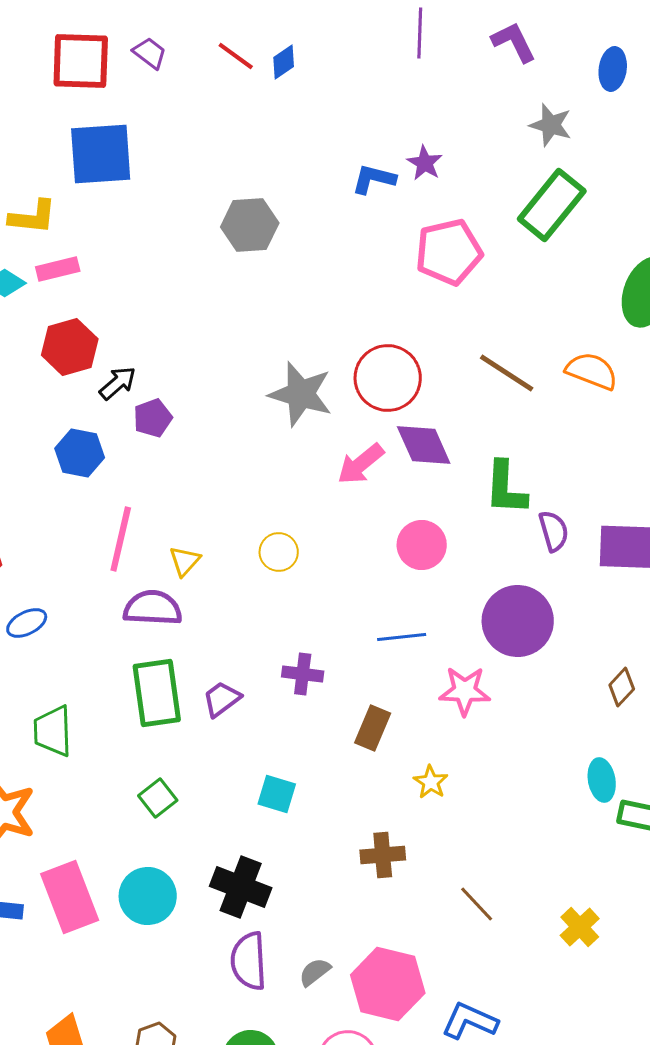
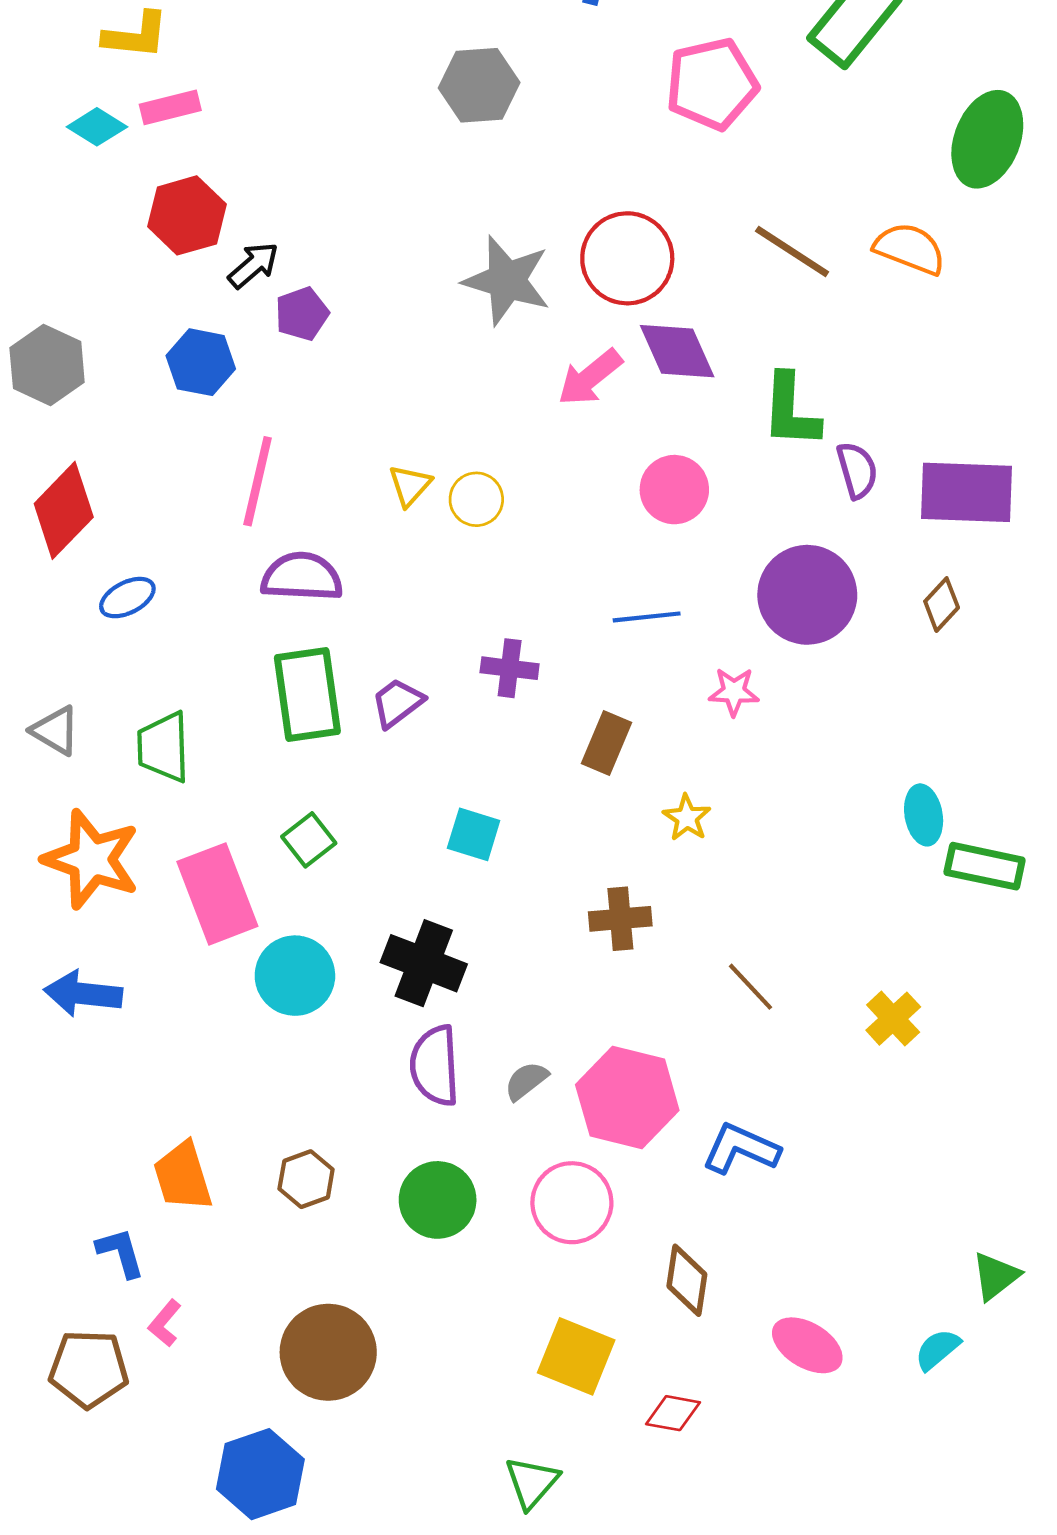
gray hexagon: (250, 225) -> (479, 85), moved
yellow triangle: (185, 561) -> (410, 485), moved
brown diamond: (622, 687) -> (942, 605), moved
pink star: (465, 691) -> (734, 692), size x0.7
pink rectangle: (70, 897) -> (217, 894), moved

